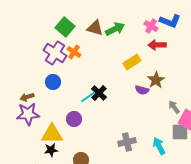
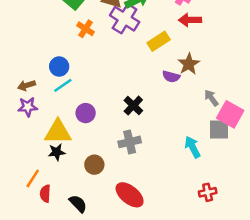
purple cross: (55, 53) -> (125, 19), moved
black cross: (99, 93) -> (133, 106), moved
cyan line: (88, 97) -> (63, 85), moved
purple star: (28, 114) -> (28, 107), size x0.7
gray cross: (127, 142) -> (130, 142), moved

